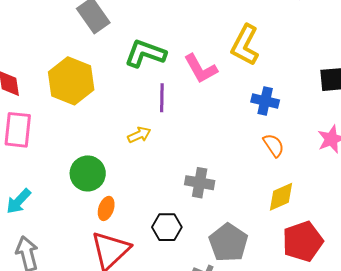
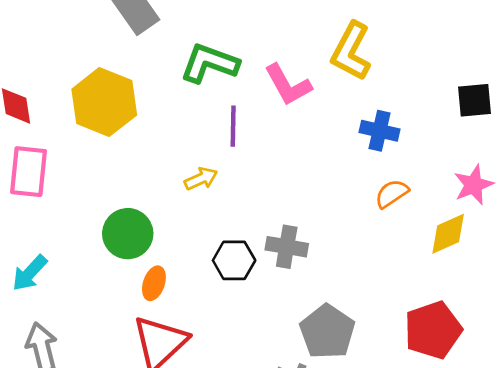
orange semicircle: (274, 145) -> (392, 194), turned -90
yellow diamond: (281, 197) -> (448, 234), moved
black hexagon: (167, 227) -> (234, 260), moved

